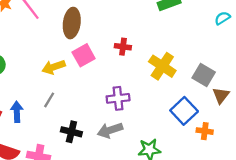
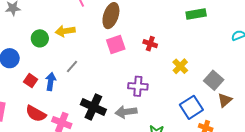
yellow cross: (162, 66) -> (180, 66), size x0.7
yellow arrow: (54, 67) -> (65, 31), moved
gray line: (49, 100) -> (72, 66), moved
black cross: (71, 132) -> (93, 107), size x1.4

